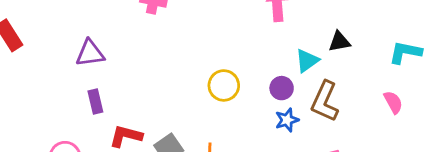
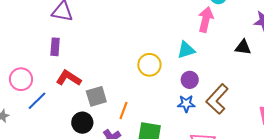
black triangle: (339, 42) -> (243, 47), moved
cyan triangle: (307, 61) -> (186, 50), moved

